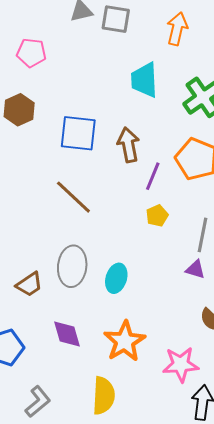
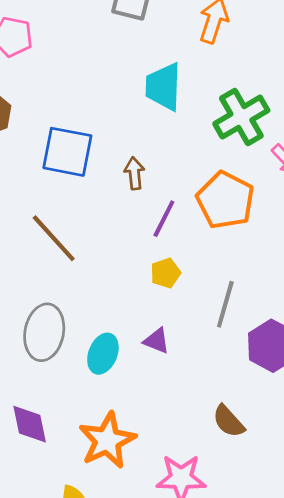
brown arrow: (128, 145) -> (134, 173), size x0.7
purple triangle: (195, 269) -> (157, 341), moved

